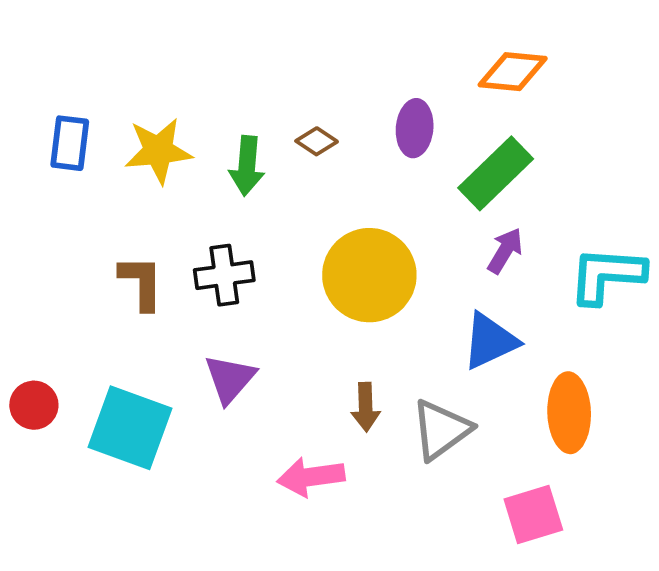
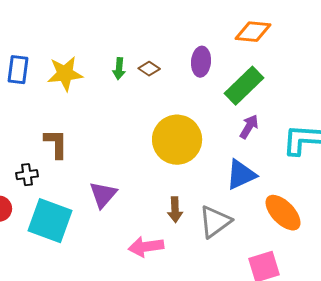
green arrow: (247, 166) -> (119, 69), moved, size x0.7
black cross: (224, 275) -> (27, 175), moved, size x0.7
orange ellipse: (569, 413) -> (283, 213), turned -42

